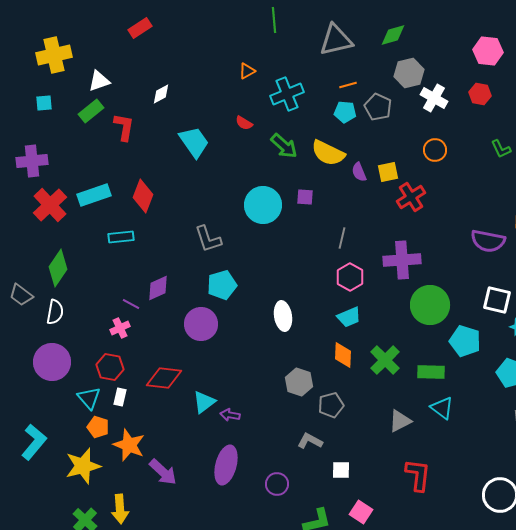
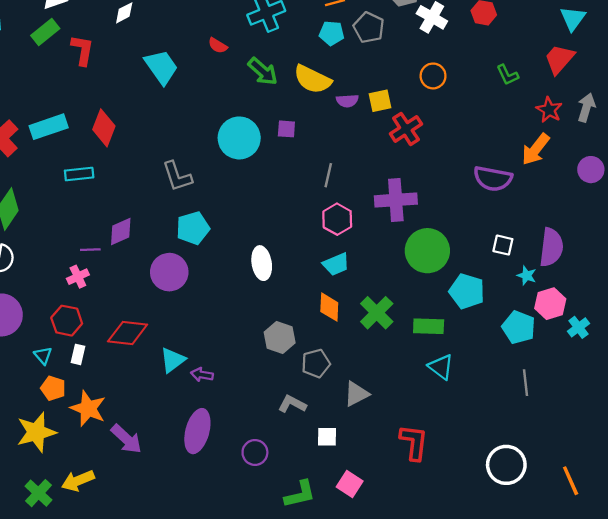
purple semicircle: (359, 172) -> (347, 101), turned -72
white square: (497, 300) -> (503, 245), size x0.7
purple line: (131, 304) -> (90, 250), turned -30
cyan triangle: (89, 398) -> (43, 356), size x0.7
gray triangle: (400, 421) -> (356, 394), moved
yellow arrow: (120, 509) -> (78, 481), turned 72

